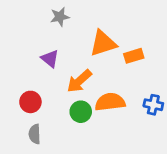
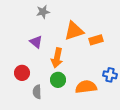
orange arrow: (79, 81) -> (57, 58), turned -36
orange semicircle: (110, 102) -> (86, 87), moved
gray semicircle: (35, 134) -> (37, 92), moved

